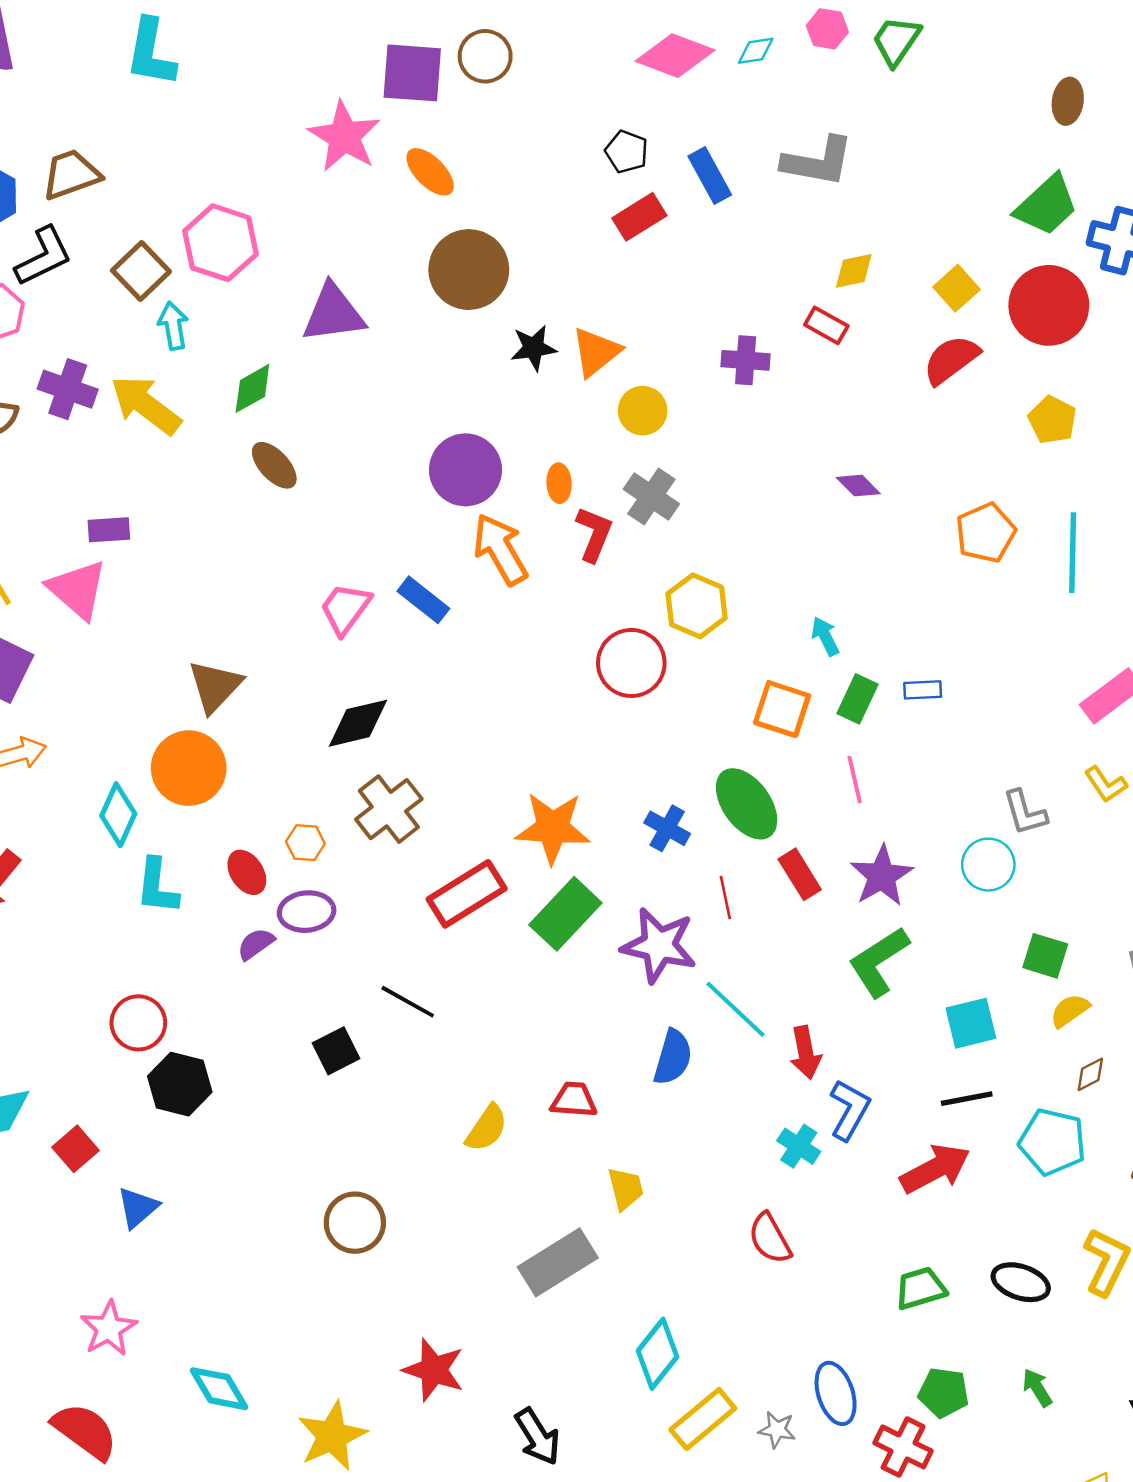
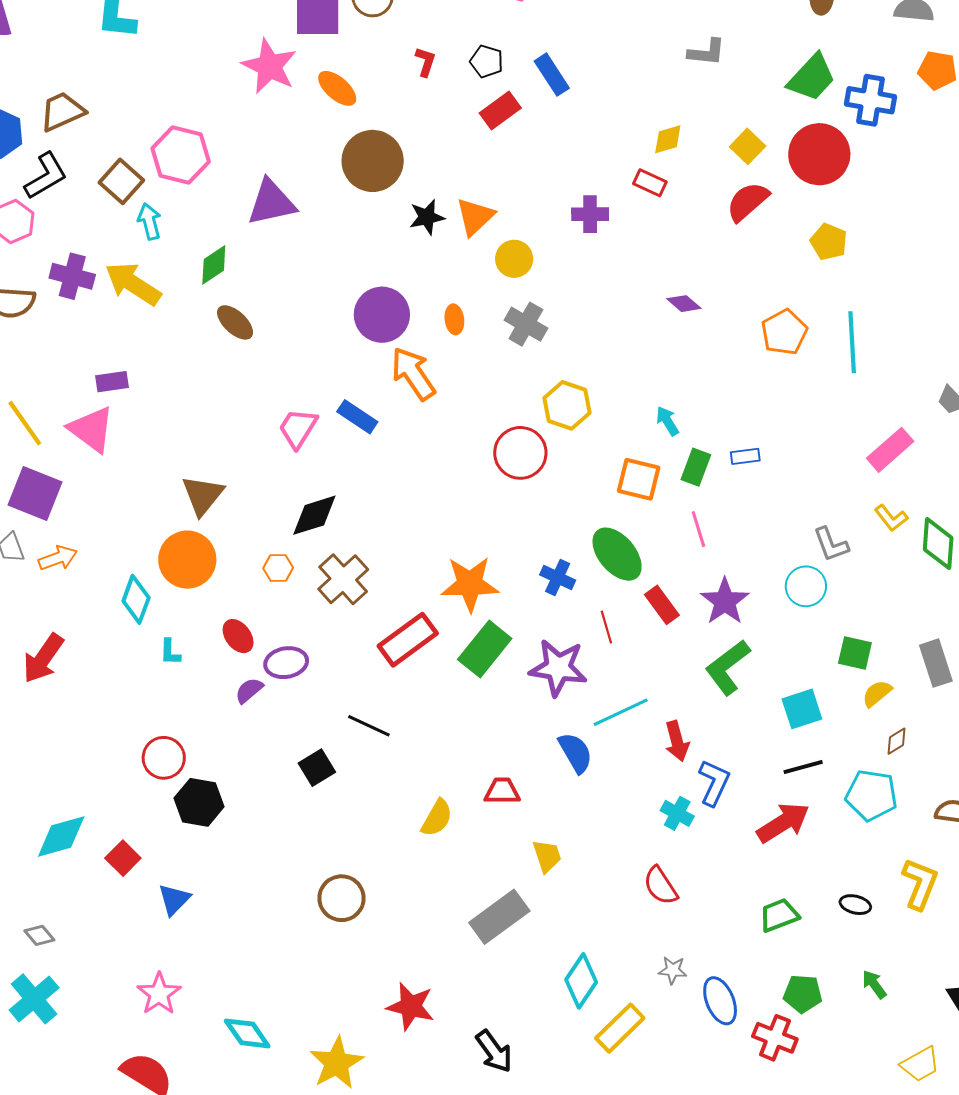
gray L-shape: (818, 161) -> (707, 52), moved, size x0.7
red L-shape: (594, 534) -> (425, 62), moved, size x0.7
orange hexagon: (305, 843) -> (278, 568), moved
cyan L-shape: (157, 886) -> (170, 652), size x0.6
cyan line: (735, 1009) -> (621, 712), turned -64
blue semicircle: (673, 1057) -> (575, 753), turned -42
black ellipse: (1021, 1282) -> (855, 905), size x0.7
gray star: (777, 1430) -> (673, 970), moved

